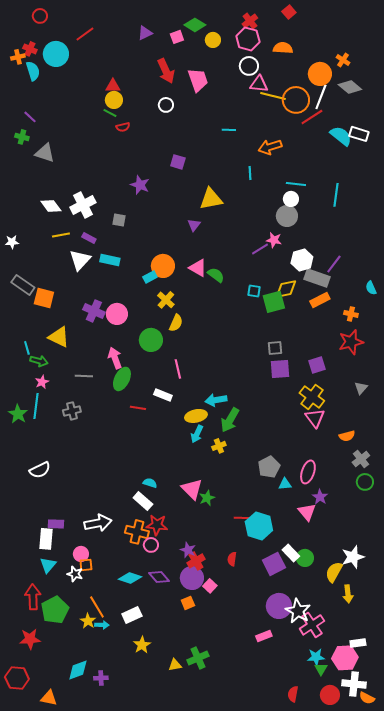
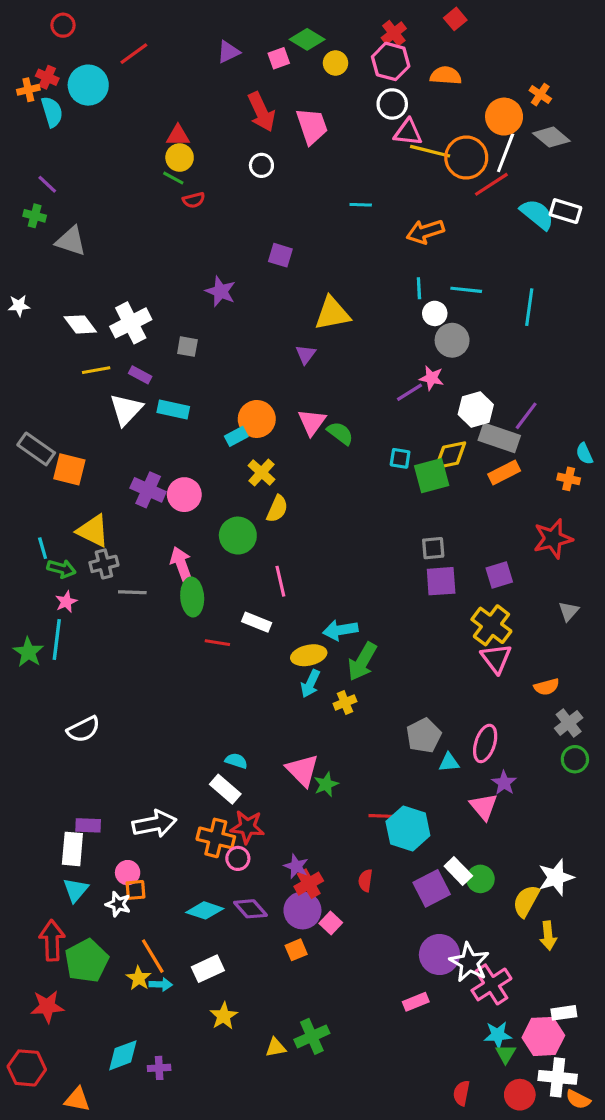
cyan line: (250, 173) -> (419, 288), moved
white circle: (291, 199) -> (435, 313), moved
white star: (12, 242) -> (19, 306), moved
pink triangle: (198, 268) -> (312, 422), turned 36
orange cross: (351, 314) -> (569, 479), moved
green ellipse: (122, 379) -> (192, 597), turned -30
gray cross: (72, 411) -> (104, 564), moved
white semicircle: (40, 470) -> (83, 729), moved

